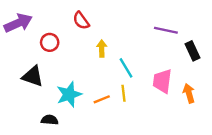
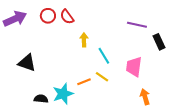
red circle: (50, 42) -> (48, 16), moved
yellow line: (124, 93) -> (102, 77), turned -48
orange arrow: (189, 93) -> (145, 97), moved
cyan star: (69, 94) -> (63, 94), moved

